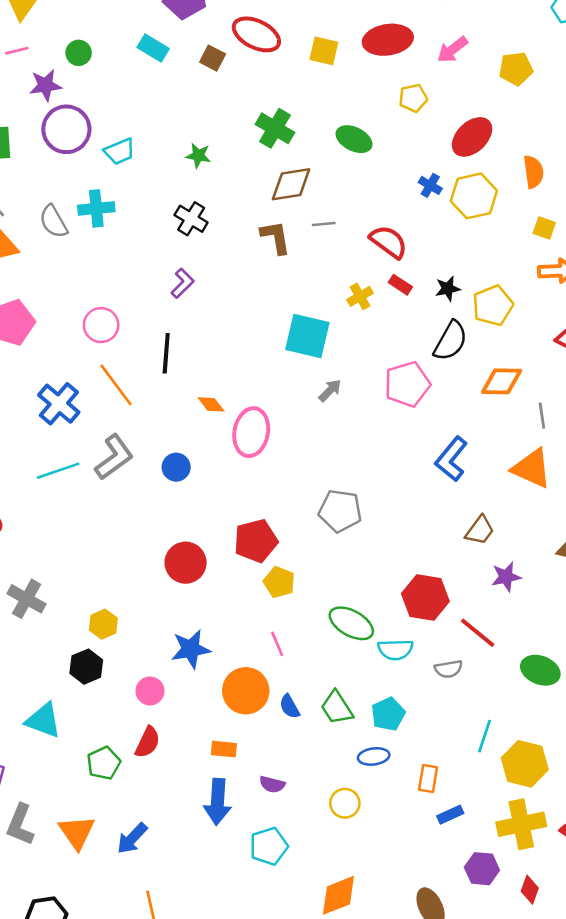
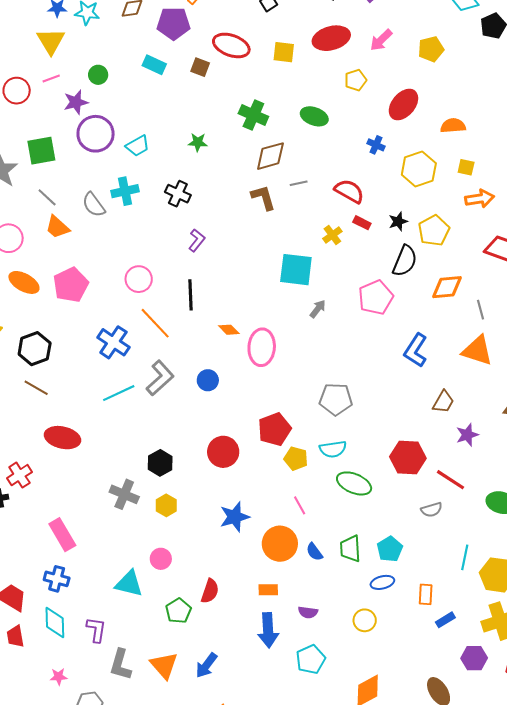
orange semicircle: (533, 172) -> (453, 126), turned -80
yellow hexagon: (474, 196) -> (419, 169), moved
black cross: (191, 219) -> (178, 194), moved
gray cross: (27, 599) -> (124, 494), moved
cyan semicircle: (395, 650) -> (333, 449), moved
black hexagon: (86, 667) -> (160, 463), moved
pink circle: (150, 691) -> (161, 559), moved
green trapezoid: (337, 708) -> (350, 549), turned 36

